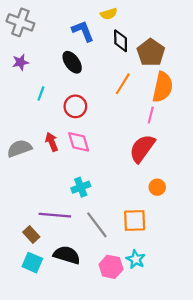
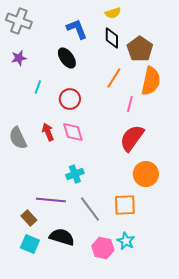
yellow semicircle: (109, 14) -> (113, 13), moved
pink line: (151, 115) -> (130, 104), moved
gray semicircle: (19, 148) -> (18, 138), turned -95
orange circle: (157, 187) -> (146, 174), size x1.6

